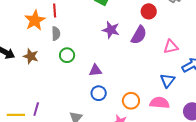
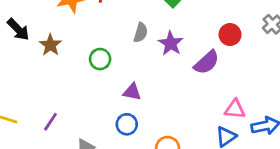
gray semicircle: (56, 34) -> (141, 33), moved
pink triangle: (171, 47) -> (235, 109), moved
purple line: (36, 109) -> (51, 122), moved

